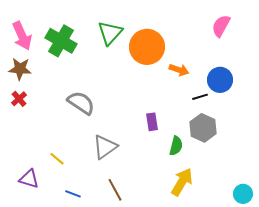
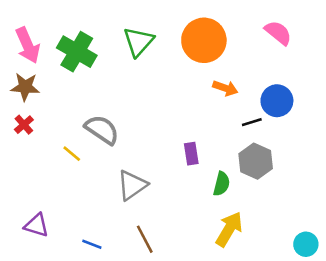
pink semicircle: (221, 26) -> (278, 33), turned 100
orange circle: (147, 47) -> (204, 40), moved
yellow line: (57, 159) -> (72, 154), moved

